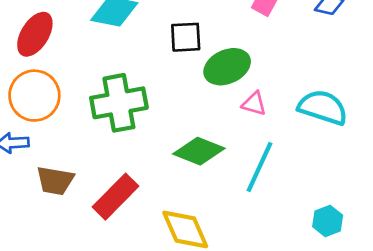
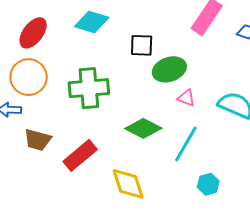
cyan hexagon: (328, 221) -> (208, 184), moved

